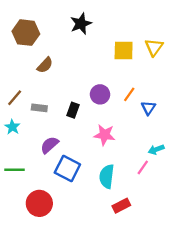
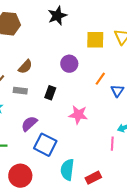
brown semicircle: (45, 65) -> (25, 67), moved
purple circle: (100, 94) -> (69, 64), moved
pink line: (143, 167) -> (112, 144), turned -32
cyan semicircle: (107, 176) -> (67, 170), moved

